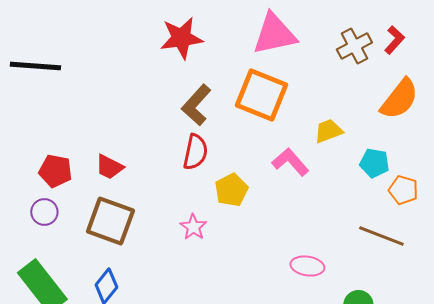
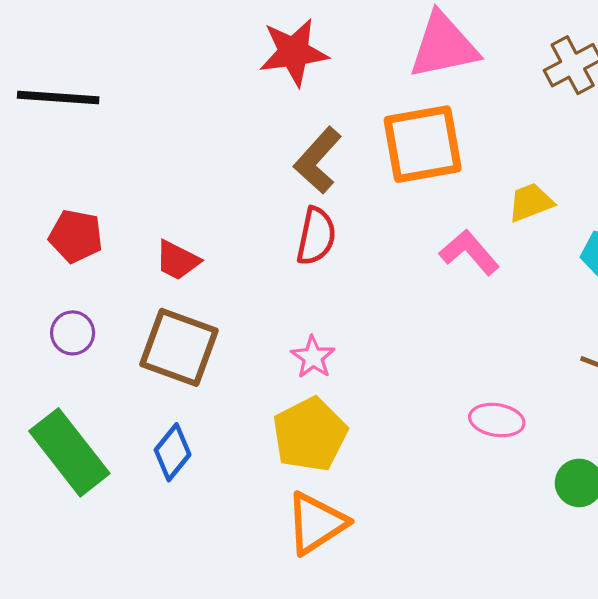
orange square: (261, 95) -> (423, 144), turned -32
red pentagon: (55, 171) -> (76, 236), moved
yellow pentagon: (231, 190) -> (310, 435), moved, size x1.4

